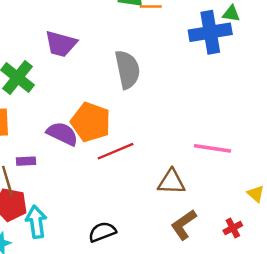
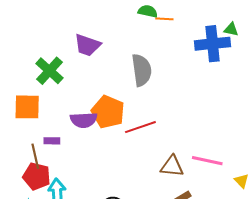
purple semicircle: (62, 134) -> (84, 120), turned 148
pink line: (212, 148) -> (207, 161), moved
red line: (116, 151) -> (140, 127), moved

